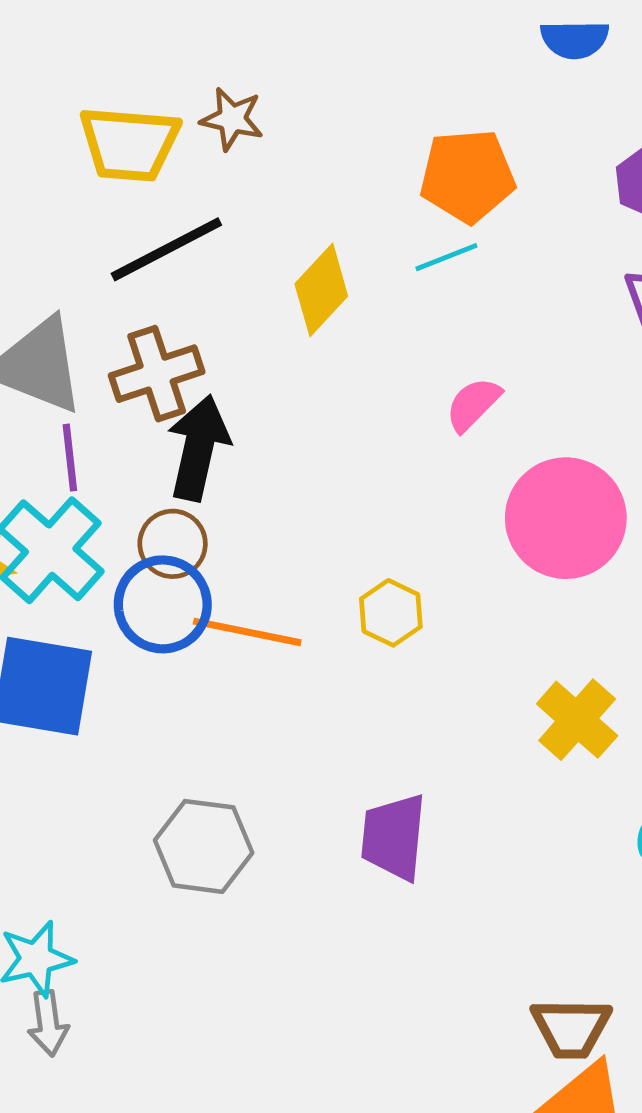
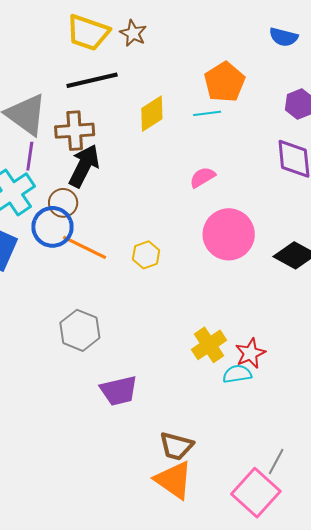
orange pentagon: (467, 176) -> (225, 82), turned 30
yellow cross: (577, 720) -> (209, 345), moved
purple trapezoid: (394, 837) -> (119, 391), moved, turned -123
gray hexagon: (204, 846) -> (80, 330), moved

